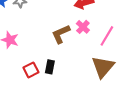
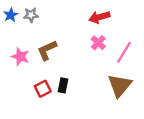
brown L-shape: (61, 34) -> (47, 50), moved

